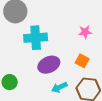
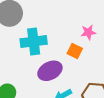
orange square: (82, 61) -> (75, 51), moved

